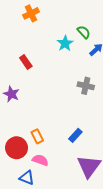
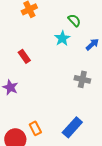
green semicircle: (84, 32) -> (74, 20), moved
blue rectangle: (75, 135) -> (72, 127), size x1.5

